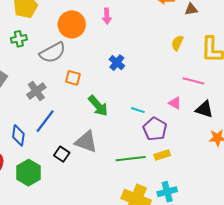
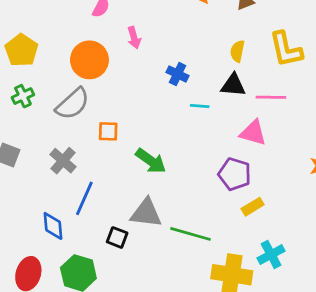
blue cross: (117, 63) -> (178, 74), moved
pink triangle: (175, 103) -> (253, 133), size x1.5
black triangle: (204, 109) -> (233, 85), moved
cyan line: (138, 110) -> (200, 106), moved
green line: (131, 159) -> (191, 234), moved, turned 36

